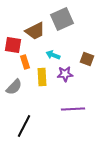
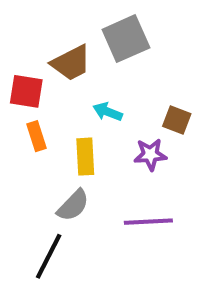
orange rectangle: (25, 62) -> (36, 136), moved
purple star: (65, 74) -> (150, 155), moved
gray semicircle: (14, 87) -> (73, 205), moved

